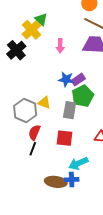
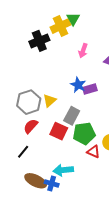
green pentagon: (83, 96) -> (84, 133), moved
yellow triangle: (44, 103) -> (50, 101), turned 40
red square: (65, 138) -> (59, 131), moved
black line: (33, 149) -> (23, 152), moved

